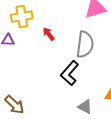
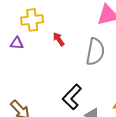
black L-shape: (70, 73) -> (72, 97), moved

